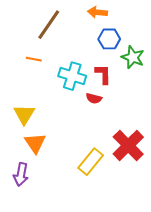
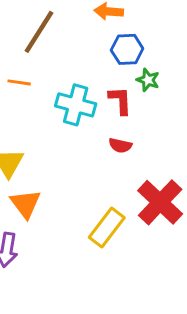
green star: (133, 57) -> (148, 80), moved, size x0.7
red semicircle: (94, 98) -> (120, 145), moved

